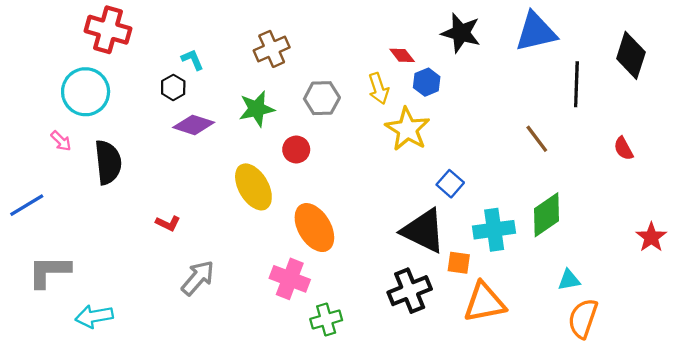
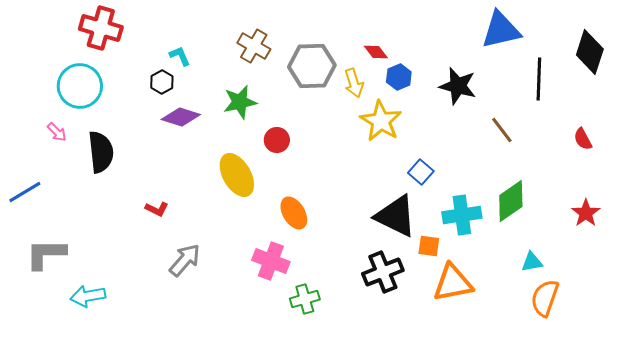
black star: (461, 33) -> (458, 86), moved
brown cross: (272, 49) -> (254, 46), turned -36
gray hexagon: (322, 98) -> (312, 66), moved, size x1.4
orange ellipse: (314, 228) -> (294, 213), size x0.7
red star: (651, 237) -> (586, 213), moved

